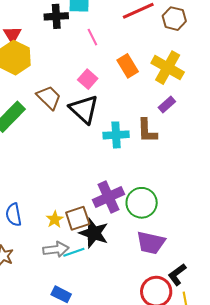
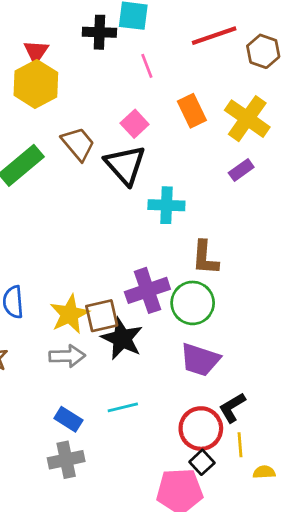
brown L-shape: (147, 131) -> (205, 258), moved
yellow star: (55, 219) -> (70, 314), size x1.6
cyan line: (74, 252) -> (123, 407), moved

